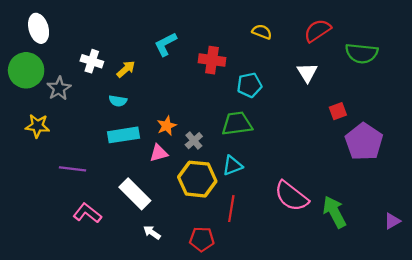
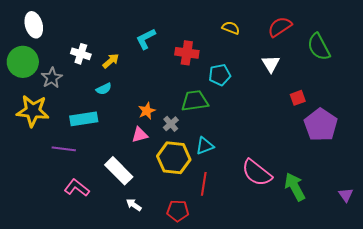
green semicircle: (362, 53) -> (319, 47), turned 56
cyan semicircle: (118, 101) -> (104, 89), turned -35
green trapezoid: (237, 124) -> (195, 101), moved
yellow star: (37, 126) -> (33, 111), size x1.5
cyan rectangle: (124, 135) -> (84, 119), moved
purple triangle: (392, 221) -> (346, 195), turned -35

